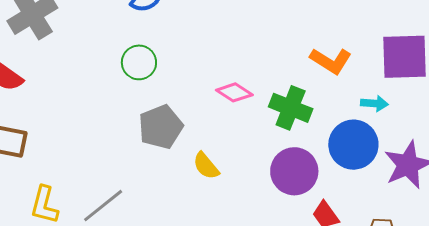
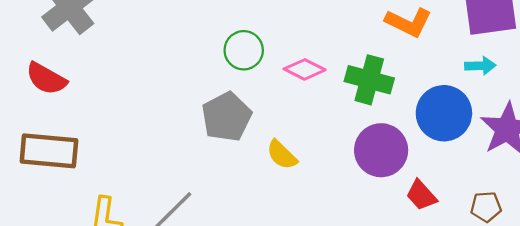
green circle: (139, 62) -> (244, 50), moved
cyan arrow: (374, 103) -> (480, 66), moved

